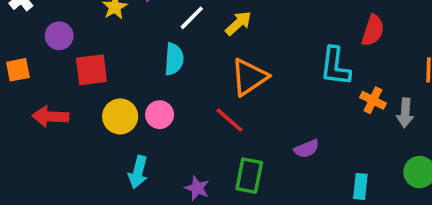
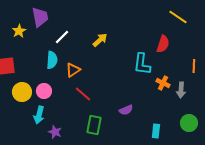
yellow arrow: (238, 23) -> (100, 40), moved
orange triangle: (249, 77) -> (73, 70), moved, size x0.7
cyan arrow: (138, 172) -> (39, 115), moved
purple star: (197, 188) -> (55, 132), moved

